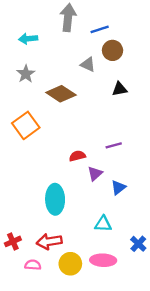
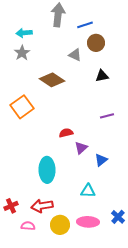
gray star: (26, 74) -> (22, 53), moved
purple line: (114, 145) -> (107, 116), moved
blue cross: (138, 244) -> (118, 217), moved

